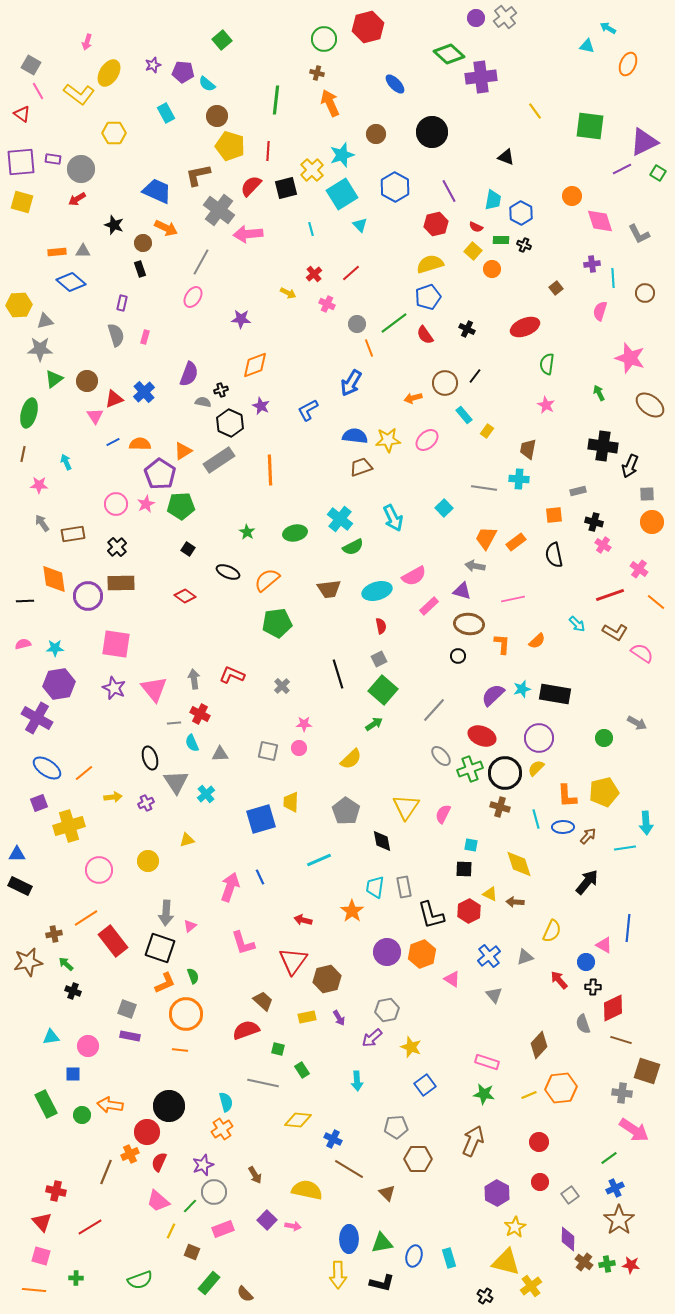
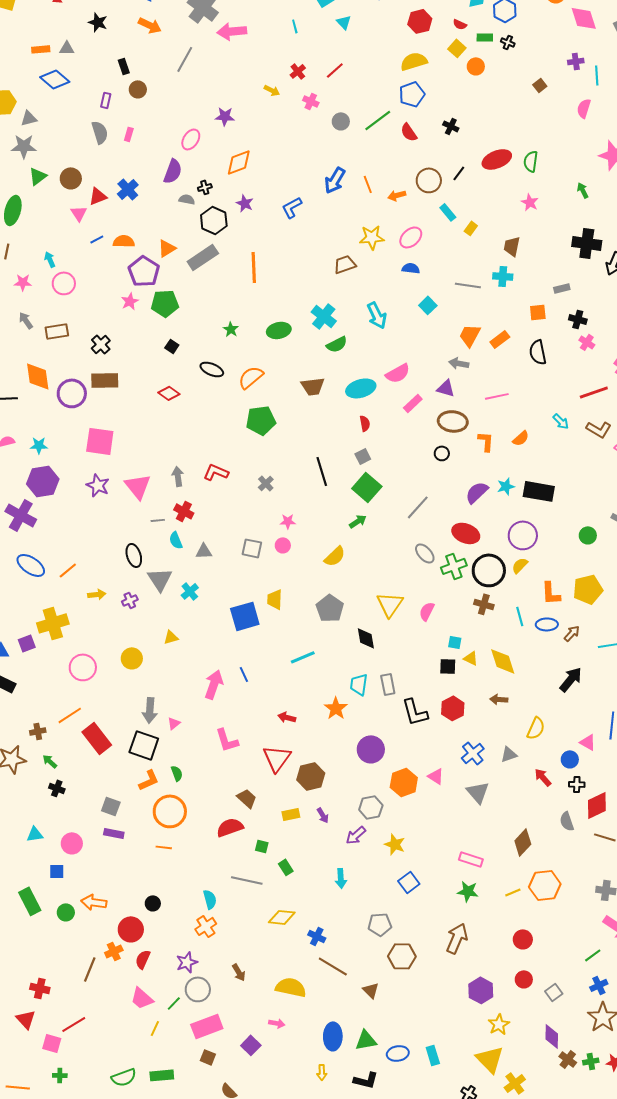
brown circle: (143, 243) -> (138, 89), moved
pink ellipse: (193, 297) -> (191, 139), moved
red ellipse: (525, 327) -> (497, 159), moved
orange line: (369, 348) -> (368, 184), moved
blue semicircle: (355, 436) -> (411, 268), moved, size x0.7
pink circle: (116, 504) -> (64, 283), moved
purple square: (39, 803) -> (27, 643), moved
yellow triangle: (490, 894) -> (471, 658), moved
orange hexagon: (422, 954) -> (404, 782), moved
gray triangle: (494, 995) -> (478, 792), size x1.4
black circle: (169, 1106) -> (153, 903), size x0.5
purple square: (267, 1220) -> (251, 1045), moved
pink rectangle: (223, 1229) -> (207, 1026), size x1.4
brown square: (192, 1252) -> (208, 1057), moved
pink square: (41, 1256) -> (52, 1043), moved
blue ellipse: (414, 1256) -> (398, 1053), turned 65
yellow triangle: (506, 1262) -> (490, 1059), turned 32
yellow arrow: (338, 1275) -> (322, 1072), size x0.6
green rectangle: (209, 1283) -> (162, 1075), moved, turned 45

